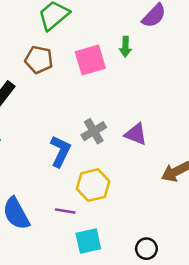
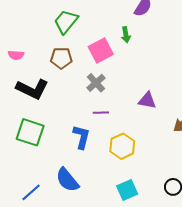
gray cross: (94, 131) -> (96, 83), moved
blue L-shape: (60, 151) -> (82, 137), moved
purple line: (65, 211) -> (101, 113), moved

